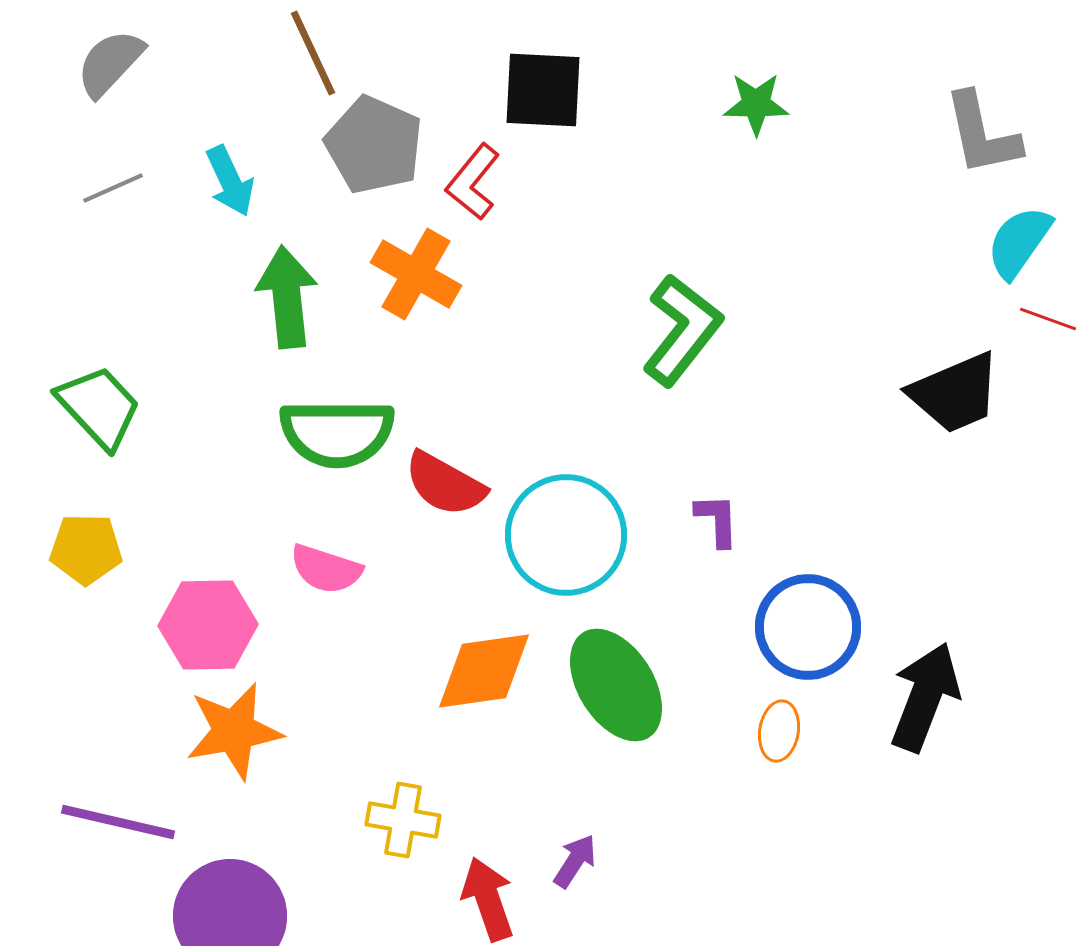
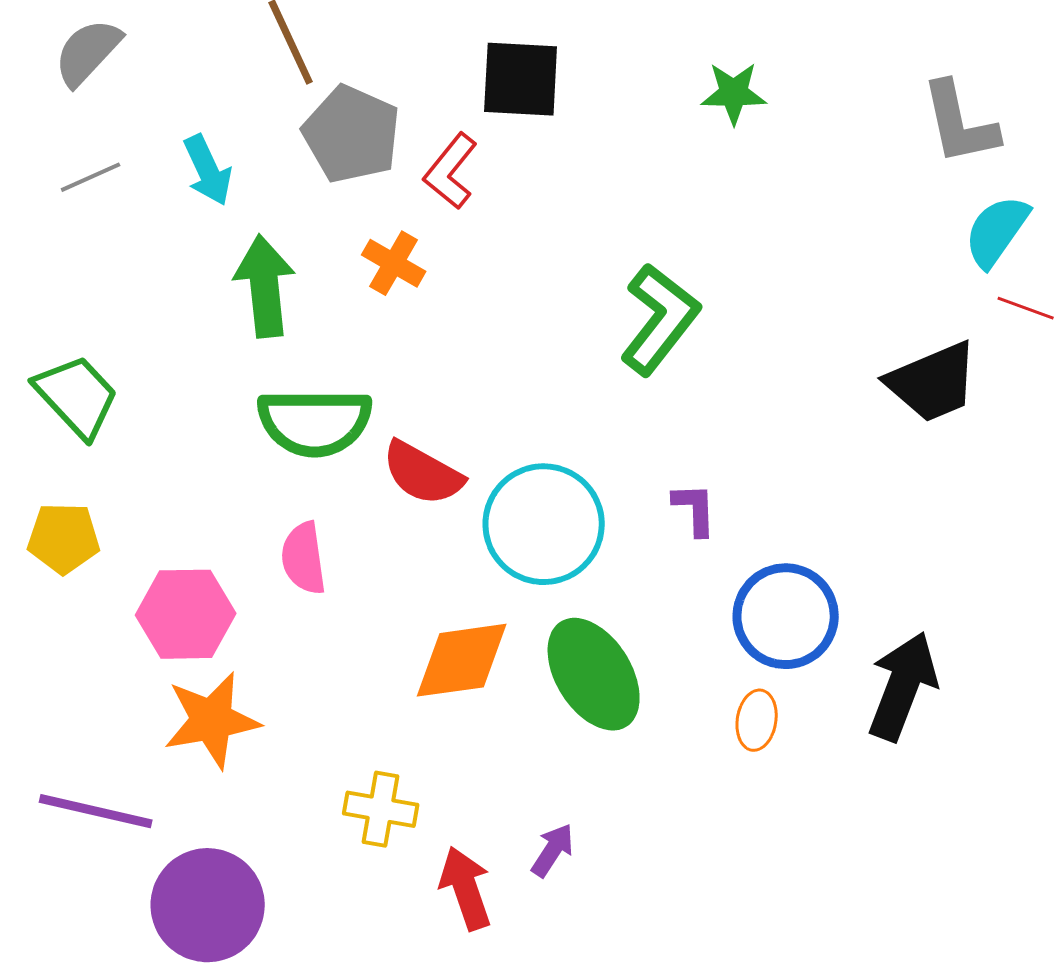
orange cross: (416, 274) -> (394, 263), size x0.7
pink semicircle: (326, 569) -> (304, 558), turned 64

